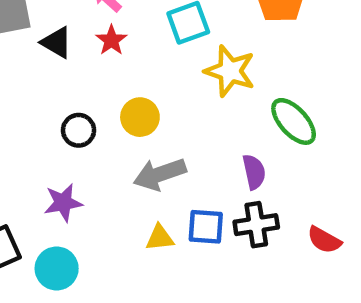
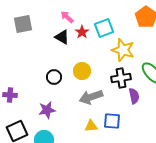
red star: (111, 40) -> (82, 32), moved
black triangle: (57, 42) -> (62, 37), moved
black cross: (256, 225) -> (121, 78), moved

